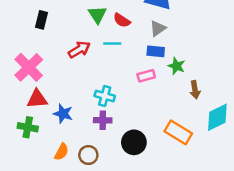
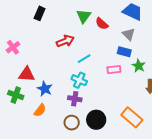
gray triangle: (158, 28) -> (129, 34), turned -48
cyan line: (112, 44) -> (84, 59), moved, turned -40
pink cross: (29, 67) -> (13, 47), moved, size x0.6
orange semicircle: (62, 152) -> (40, 110), moved
brown circle: (88, 155) -> (72, 123), moved

